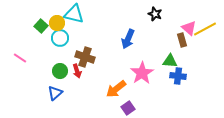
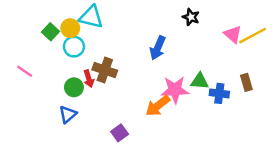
brown rectangle: (182, 40) -> (246, 82), moved
green triangle: (170, 61) -> (200, 81), moved
red arrow: (77, 71) -> (89, 79), moved
pink star: (142, 73) -> (175, 90), turned 30
orange arrow: (116, 89) -> (158, 106), moved
purple square: (128, 108) -> (120, 133), moved

